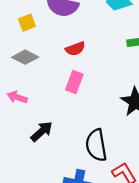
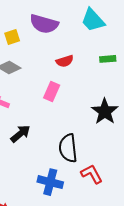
red semicircle: (75, 49) -> (65, 61), moved

